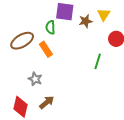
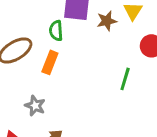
orange rectangle: (46, 49) -> (50, 62), turned 56

